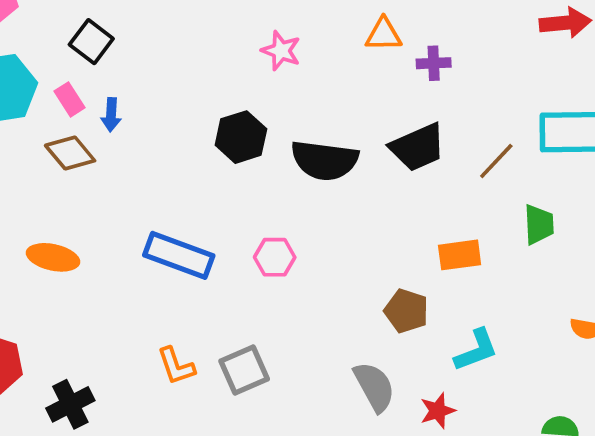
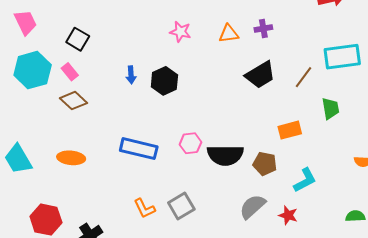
orange triangle: (384, 34) -> (229, 34), moved
blue arrow: (111, 115) -> (131, 75), moved
black semicircle: (325, 160) -> (225, 155), moved
gray semicircle: (374, 387) -> (253, 207), turned -96
red star: (438, 411) -> (288, 215), turned -30

